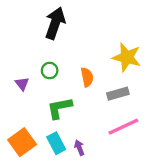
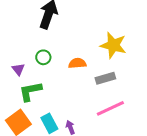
orange semicircle: (87, 77) -> (77, 63), turned -84
green L-shape: (60, 108) -> (30, 91), moved

